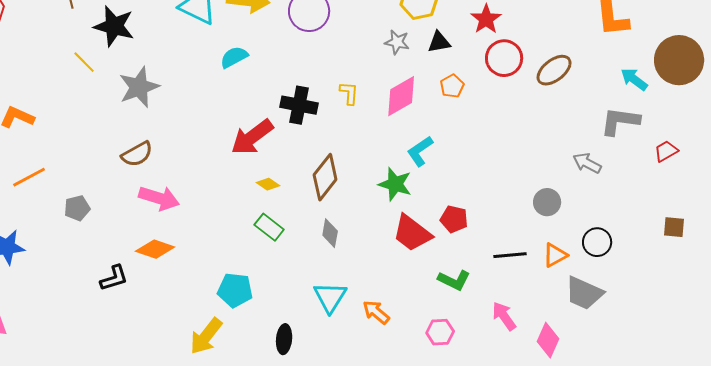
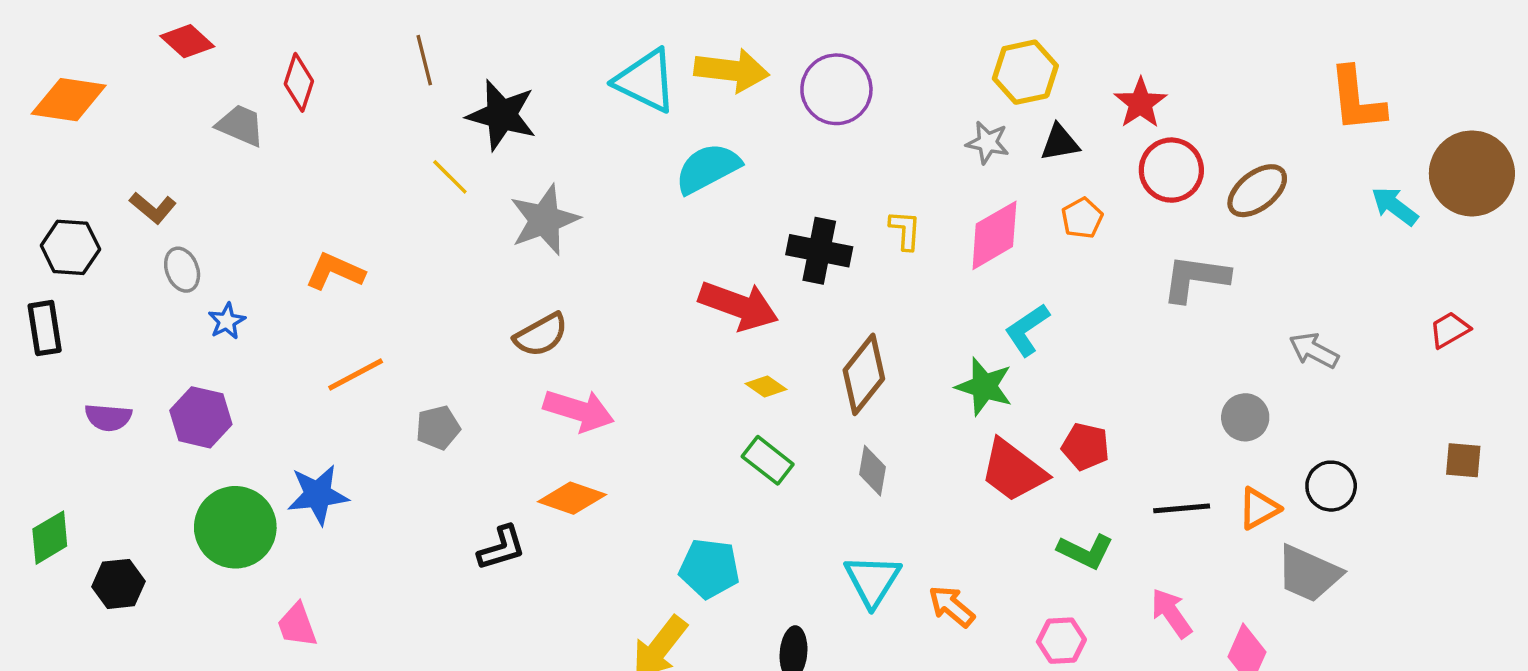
cyan semicircle: (234, 57) -> (708, 168), size x1.4
gray L-shape: (620, 121) -> (1195, 278), moved
red arrow: (252, 137) -> (739, 306), turned -123

